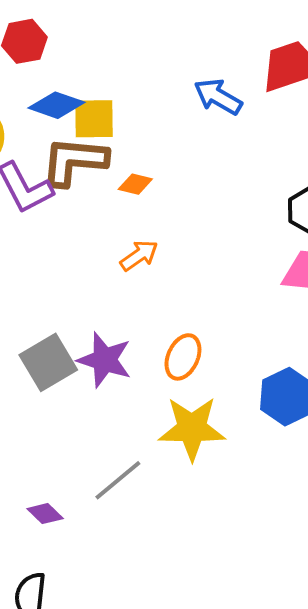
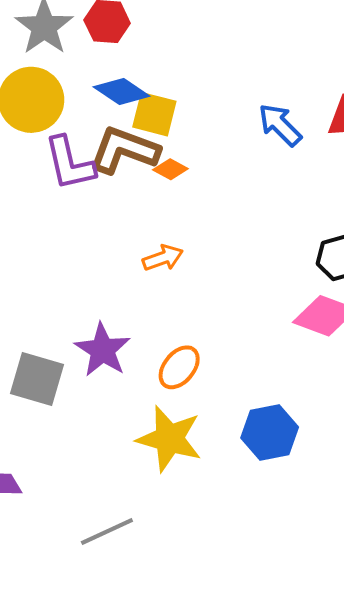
orange diamond: (135, 184) -> (170, 169), moved
gray square: (48, 362) -> (37, 379), moved, turned 32
gray line: (118, 480) -> (107, 532), moved

